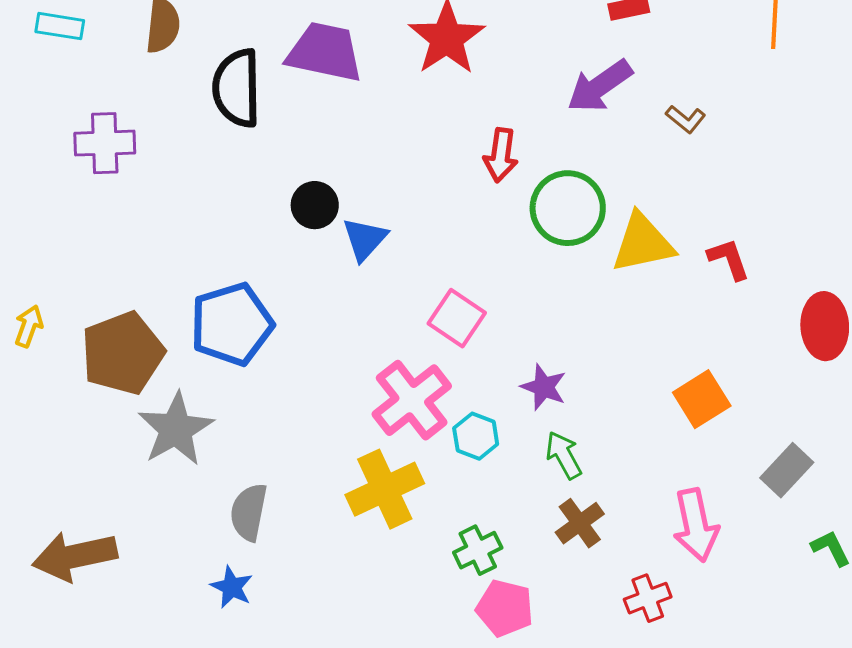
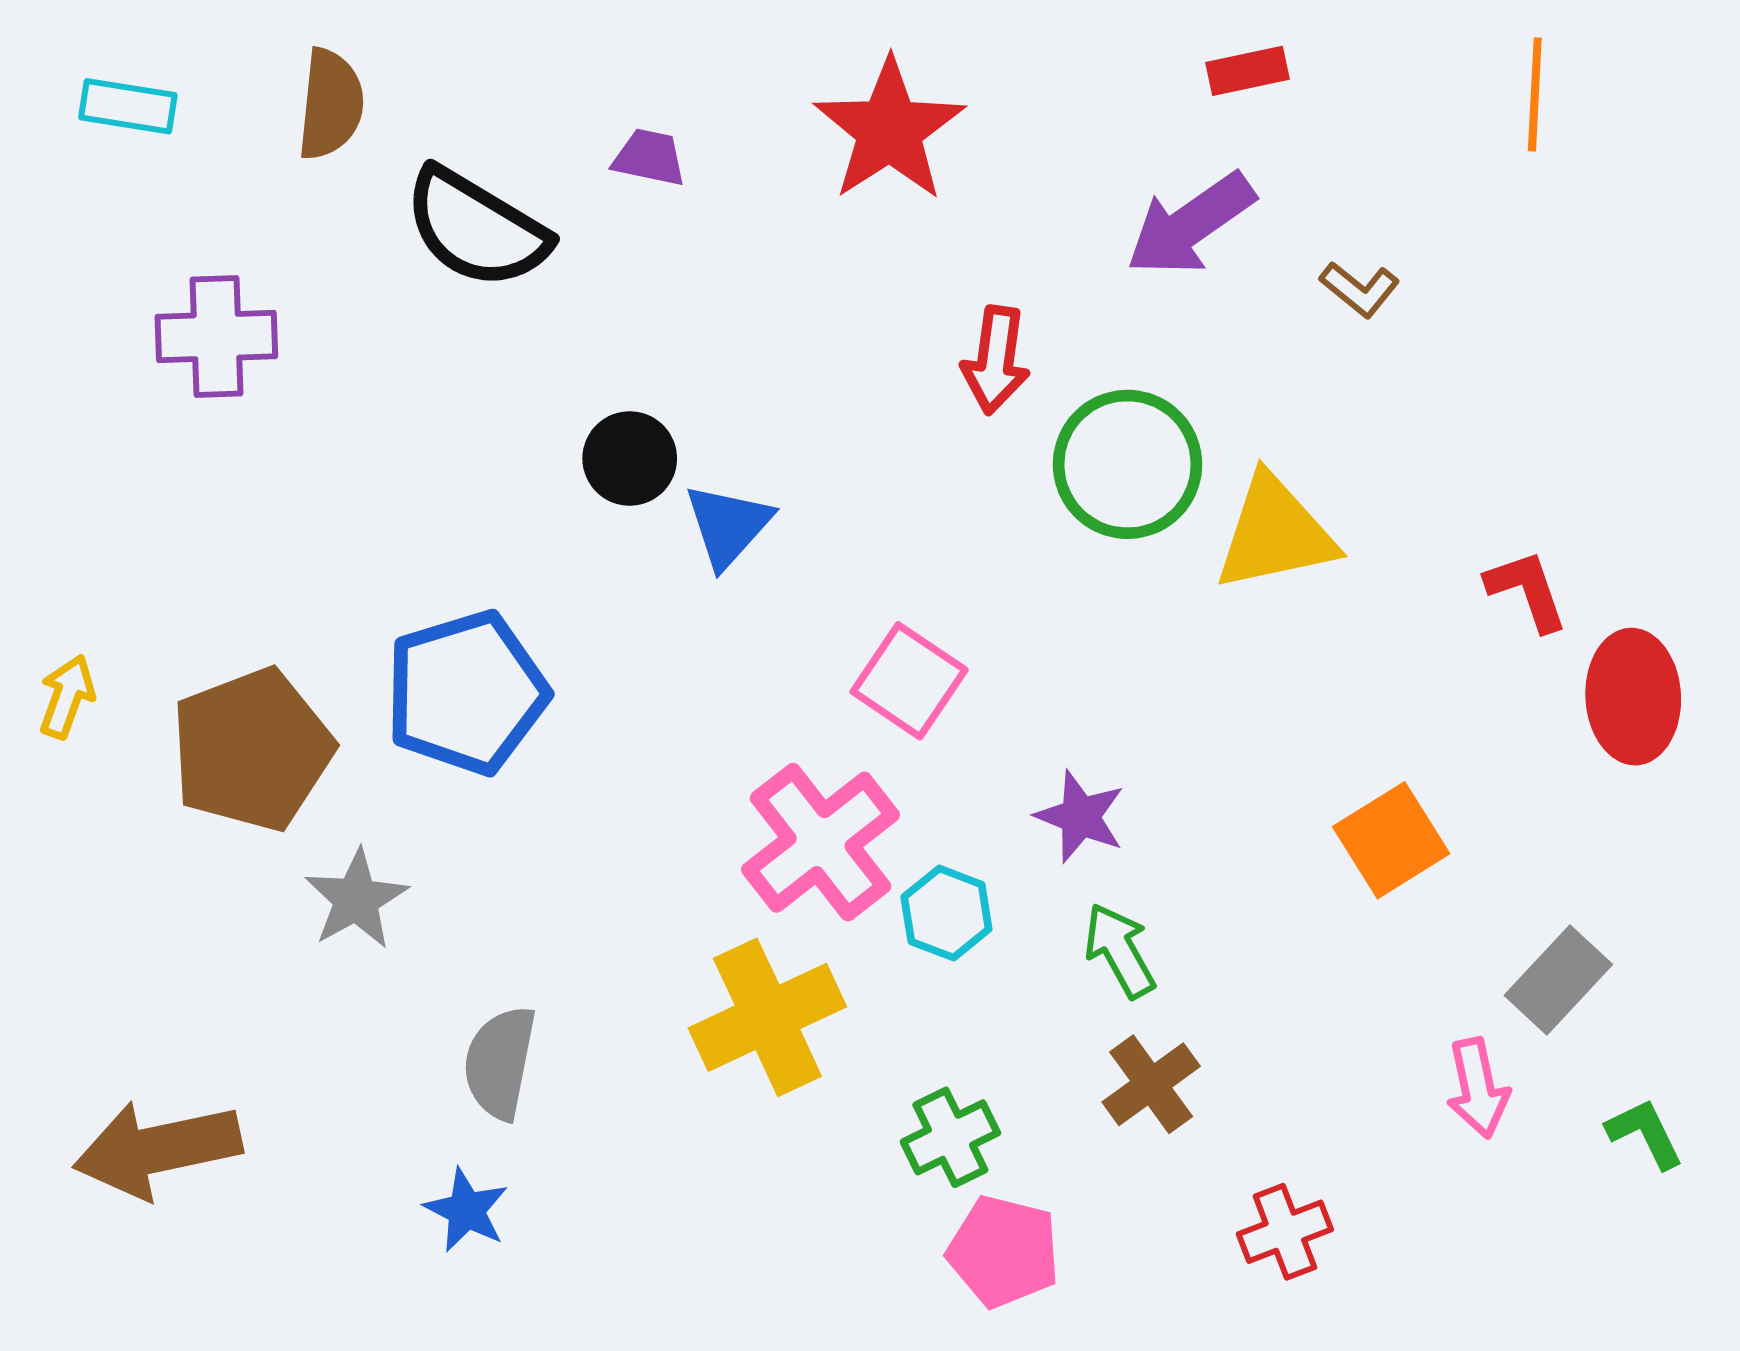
purple trapezoid: (325, 52) -> (649, 157), size x0.5
black semicircle: (237, 88) -> (476, 228), turned -58
red L-shape: (729, 259) -> (1527, 590), moved
gray star: (176, 429) -> (356, 899), size x0.7
pink arrow: (696, 525) -> (1478, 1088), moved, size x0.7

